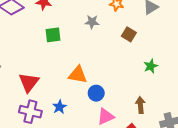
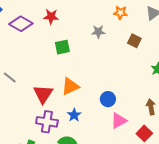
orange triangle: (78, 75) -> (70, 86), moved, turned -30

